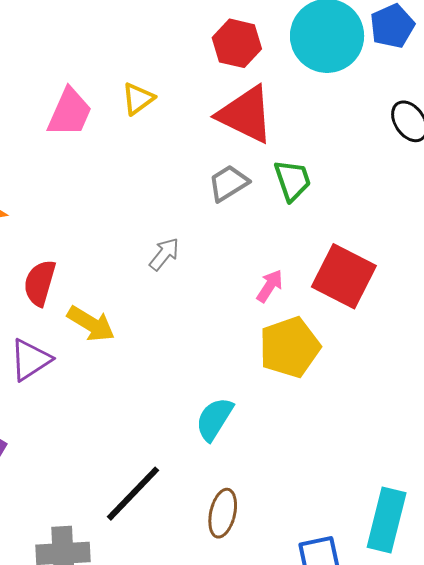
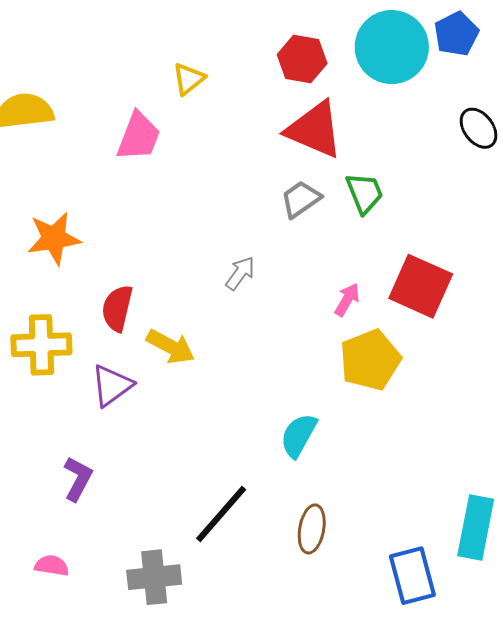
yellow triangle: (138, 99) -> (189, 79), moved

